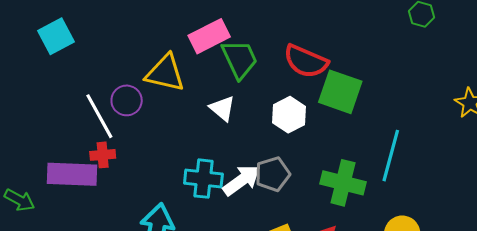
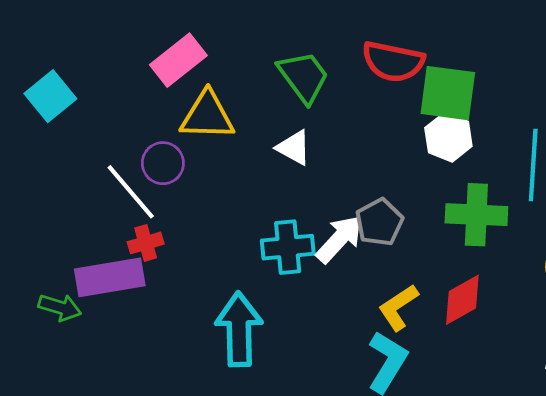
pink rectangle: (209, 36) -> (178, 60), moved
white hexagon: (289, 115) -> (448, 137), moved
green arrow: (19, 200) -> (60, 307), moved

